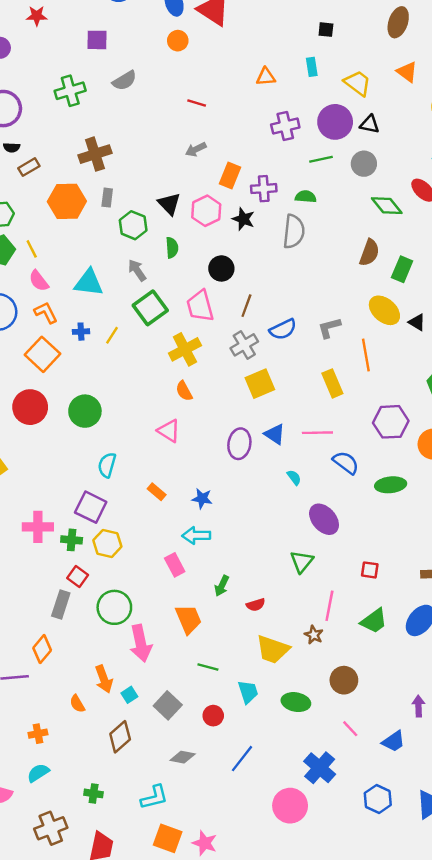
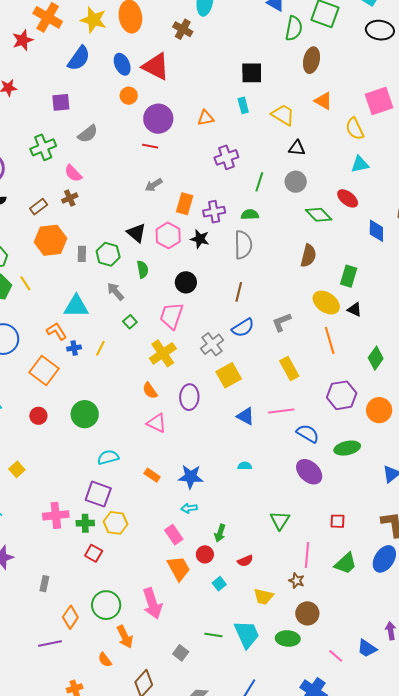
black square: (326, 30) -> (252, 73), size x1.6
purple circle: (335, 122) -> (158, 119), moved
brown cross: (95, 154) -> (70, 198), size x0.6
green line: (321, 159) -> (259, 182), turned -54
brown rectangle: (29, 167) -> (39, 207), moved
gray rectangle: (107, 198) -> (82, 254), moved
green rectangle: (402, 269) -> (349, 276), moved
pink semicircle: (39, 281) -> (73, 173), moved
pink trapezoid: (200, 306) -> (172, 316), turned 40
brown line: (246, 306) -> (239, 292), moved
green square: (150, 308) -> (130, 322), size x0.5
orange L-shape: (46, 313) -> (57, 331), moved
orange line: (366, 355) -> (330, 340), moved
orange semicircle: (184, 391) -> (150, 391), moved
red circle: (30, 407) -> (38, 416), size x0.6
purple ellipse: (239, 444) -> (189, 397), moved
cyan semicircle: (107, 465) -> (108, 457), turned 65
cyan semicircle: (294, 477) -> (245, 466), moved, turned -48
blue star: (202, 499) -> (191, 477), size x1.4
purple ellipse: (324, 519) -> (309, 472), moved
cyan arrow: (196, 536) -> (189, 508), size x0.7
green arrow: (222, 586) -> (220, 533), moved
gray rectangle: (61, 604) -> (44, 584), moved, size x0.7
green circle: (114, 607) -> (106, 605), moved
orange trapezoid: (188, 619) -> (179, 568), moved
yellow trapezoid: (273, 649) -> (263, 597), size x0.7
green line: (208, 667) -> (213, 635), moved
brown circle: (344, 680) -> (307, 613), moved
cyan trapezoid: (248, 692) -> (247, 634), size x1.4
cyan square: (129, 695) -> (219, 584), moved
gray square: (168, 705) -> (181, 653), size x0.7
red circle: (213, 716) -> (205, 554), moved
blue trapezoid: (394, 741) -> (367, 648), moved, turned 75

